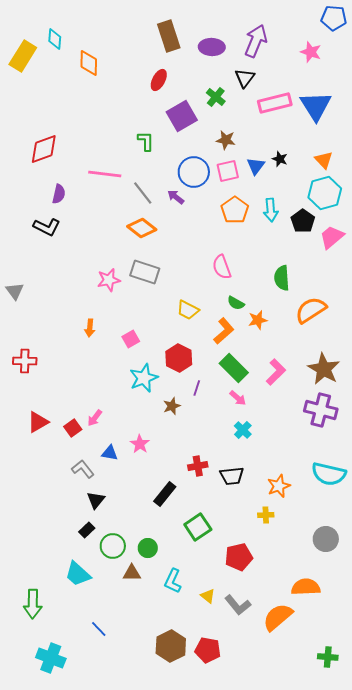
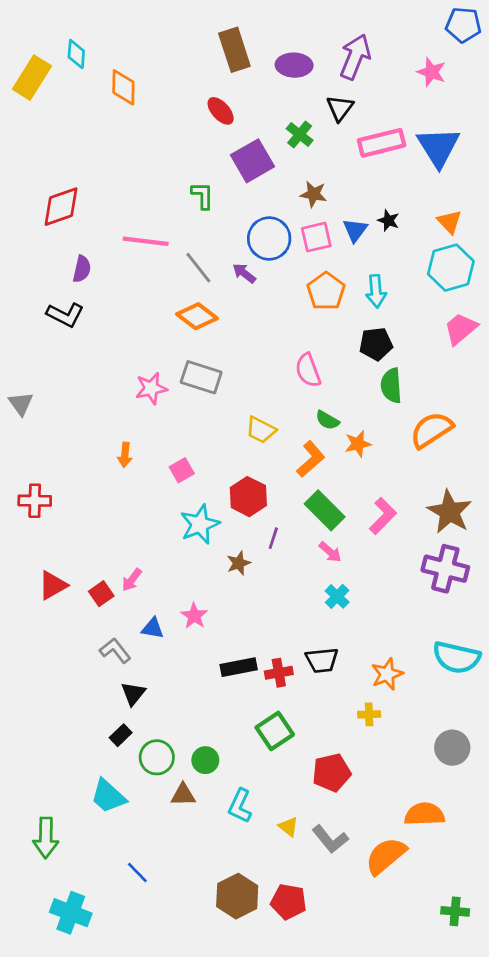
red ellipse: (159, 80) -> (221, 111), turned -70
black pentagon: (303, 221) -> (376, 344), moved, turned 30
red cross: (198, 466) -> (279, 673), moved
black rectangle: (165, 494) -> (239, 667), moved, turned 40

